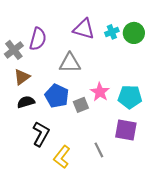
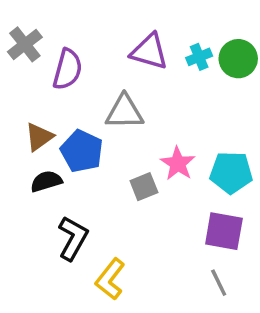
gray cross: (14, 50) -> (25, 44), moved
blue pentagon: (57, 96) -> (82, 151), moved
gray line: (99, 150) -> (219, 283), moved

